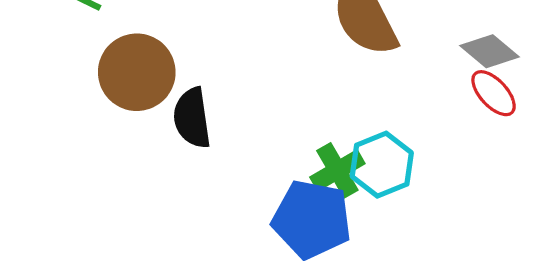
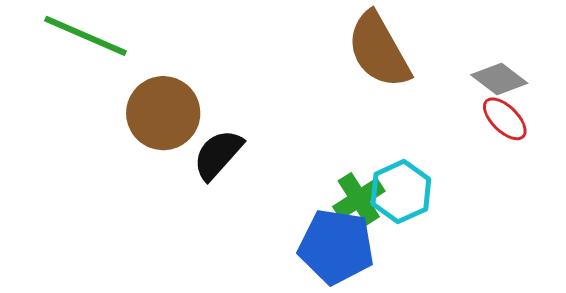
black semicircle: (192, 118) -> (218, 155), turned 52

